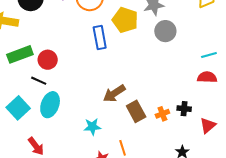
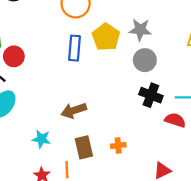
black cross: (184, 109) -> (151, 95), moved, size x1.5
brown rectangle: (136, 111) -> (84, 147), moved

